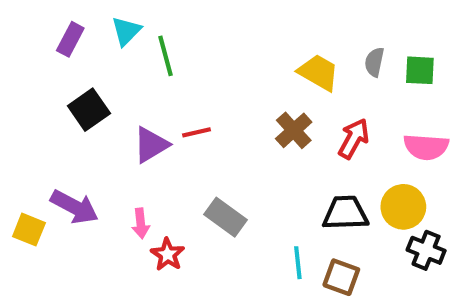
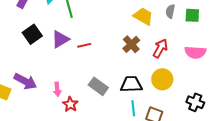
purple triangle: (151, 145) -> (60, 39), moved
yellow circle: (403, 207) -> (162, 79), moved
black trapezoid: (345, 213) -> (131, 84), moved

